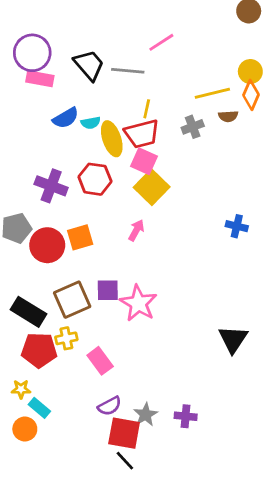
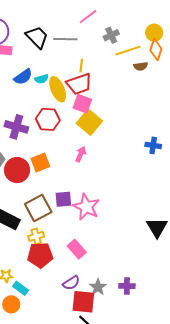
gray cross: (193, 127) -> (111, 35), moved
red pentagon: (39, 350) -> (40, 255), moved
pink rectangle: (100, 361) -> (77, 249), moved

